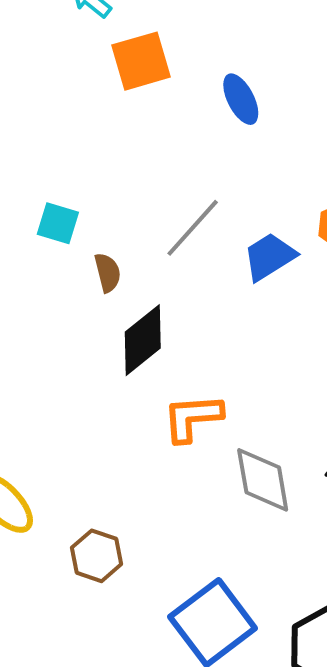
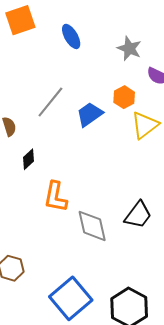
black diamond: (143, 340) -> (28, 159), size x0.6
orange L-shape: (193, 418) -> (55, 197), turned -72

